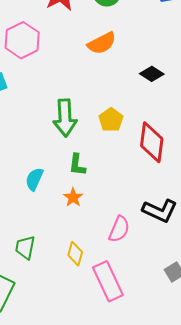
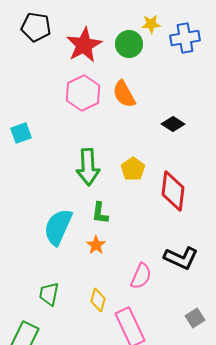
pink hexagon: (22, 40) -> (83, 93), moved
orange semicircle: (102, 43) -> (124, 94), turned 88
cyan semicircle: (34, 179) -> (58, 227), size x1.6

